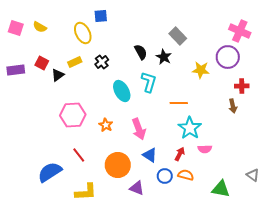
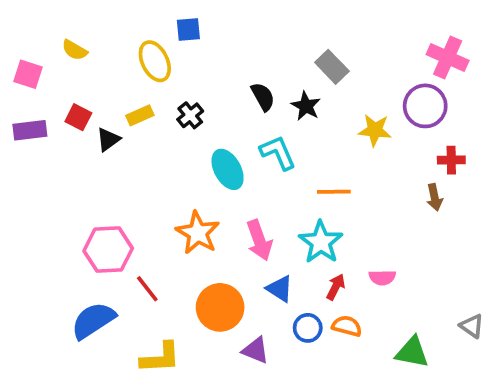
pink square: (16, 28) -> (28, 74), moved
cyan L-shape: (149, 82) -> (278, 153), turned -40
pink hexagon: (73, 115) -> (108, 250), moved
orange star: (106, 125) -> (198, 233), size x1.6
cyan star: (190, 128) -> (321, 242), moved

